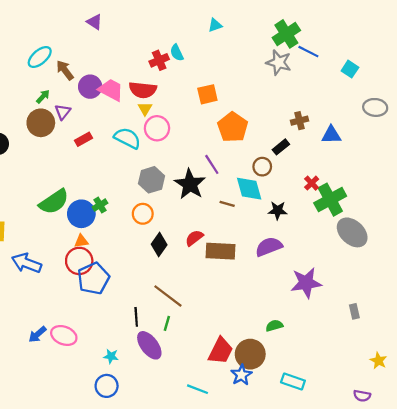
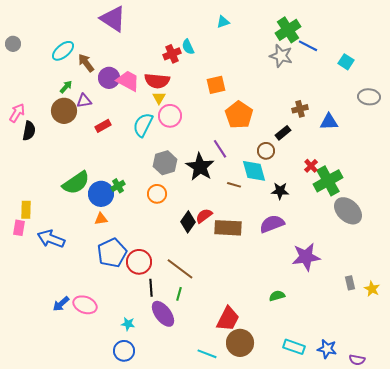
purple triangle: (95, 22) -> (113, 19), size x1.8
purple triangle: (63, 112) -> (84, 101), turned 42
cyan semicircle: (127, 138) -> (143, 125), turned -90
black diamond: (159, 244) -> (188, 222), moved
red circle: (79, 261) -> (139, 262), moved
brown circle: (250, 354) -> (240, 343), moved
yellow star: (378, 361) -> (372, 289), moved
blue star: (241, 375) -> (327, 349), moved, turned -30

